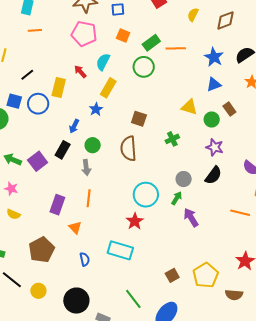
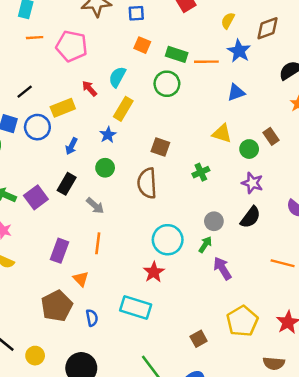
pink pentagon: (84, 34) -> (72, 46), moved
green rectangle: (151, 43) -> (177, 54), turned 54
blue star: (214, 57) -> (239, 51), moved
blue triangle: (214, 84) -> (236, 92), moved
yellow rectangle: (59, 88) -> (63, 108), turned 54
blue arrow: (74, 126) -> (71, 146), moved
green circle: (93, 145) -> (105, 168), moved
gray arrow: (86, 167) -> (95, 206), turned -42
brown pentagon: (42, 250) -> (57, 306), moved
yellow pentagon: (206, 275) -> (242, 321), moved

